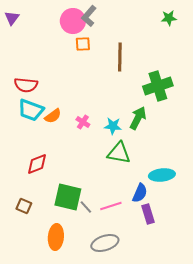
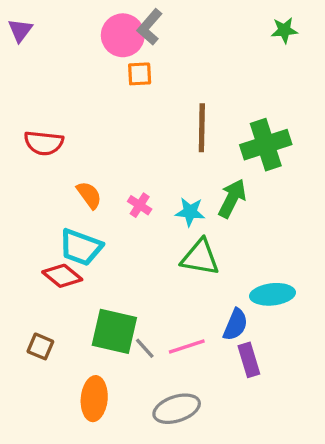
brown line: (120, 57) -> (202, 128), moved
cyan trapezoid: (31, 110) -> (81, 247), moved
orange semicircle: (53, 116) -> (89, 195), turned -90
red diamond: (37, 164) -> (62, 276), turned 60

